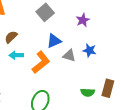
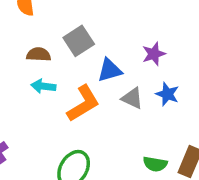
gray square: (45, 12) -> (79, 41), moved
purple star: (83, 20) -> (154, 54), moved
brown semicircle: (11, 37) -> (39, 54), turned 40

